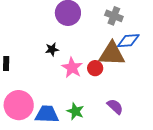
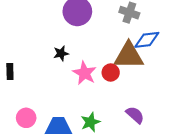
pink circle: (19, 105) -> (26, 118), size x0.6
green star: (75, 111) -> (90, 122), turned 30

